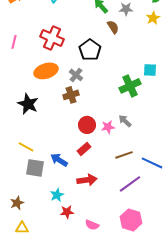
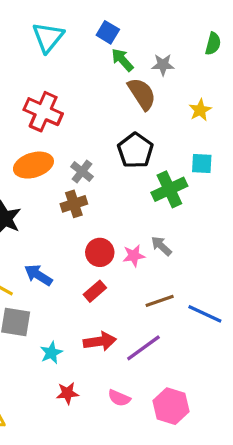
yellow star: (153, 18) -> (200, 110), moved
brown semicircle: (113, 27) -> (142, 94), size x1.5
black pentagon: (90, 50) -> (135, 150), moved
blue arrow: (59, 160) -> (38, 275), moved
purple line: (130, 184) -> (143, 348), moved
cyan star: (57, 195) -> (51, 353), moved
pink semicircle: (92, 225) -> (119, 398), moved

